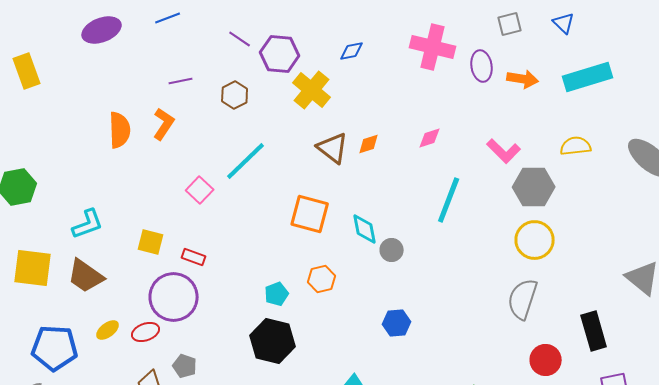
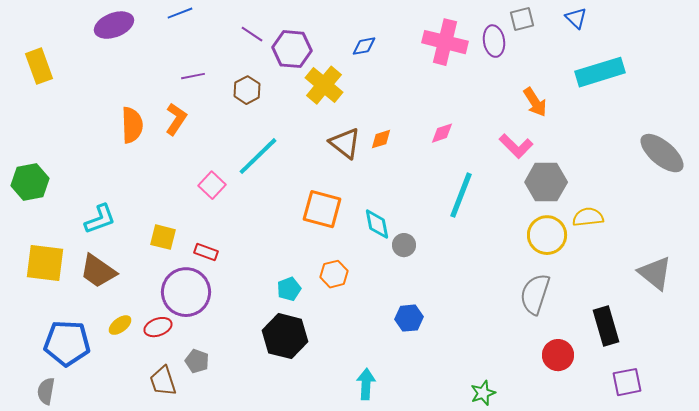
purple ellipse: (482, 66) -> (494, 41), moved
orange arrow: (523, 79) -> (535, 102), moved, turned 48
yellow semicircle: (576, 146) -> (588, 217), moved

